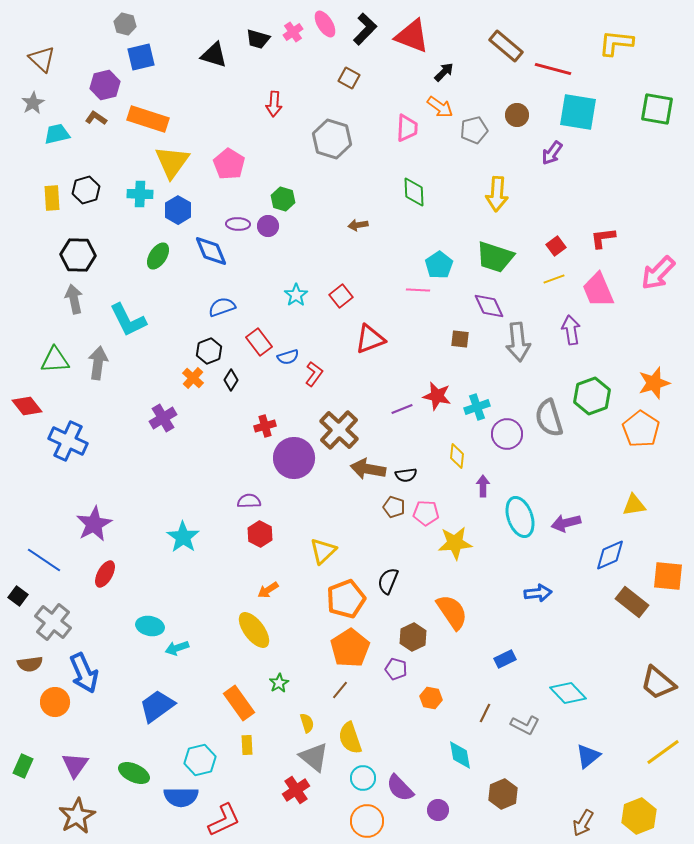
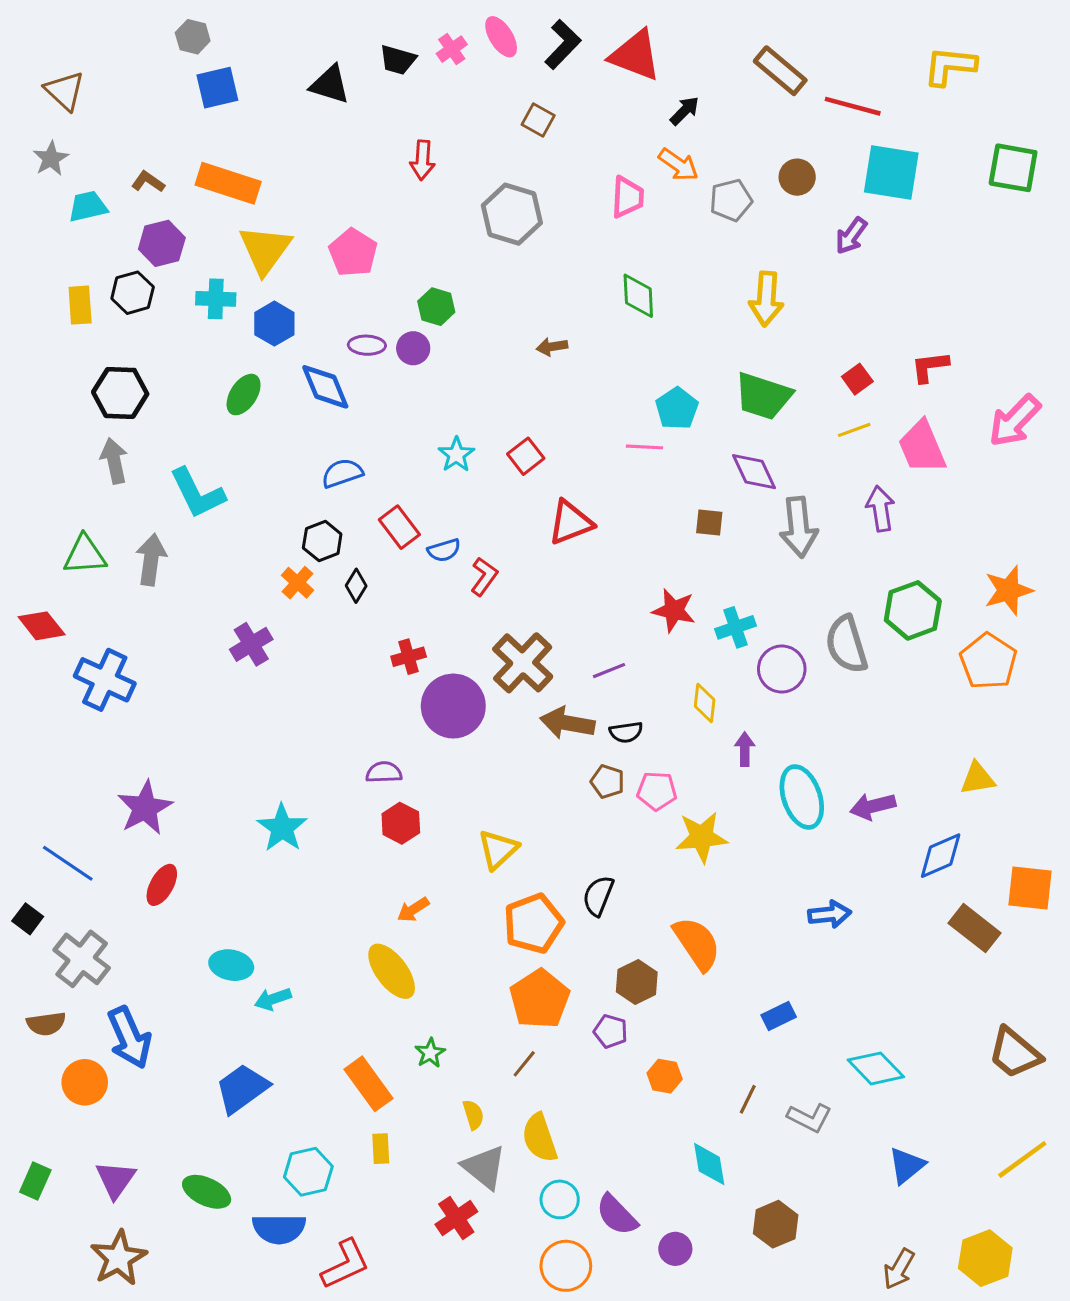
purple hexagon: (105, 85) -> (162, 243), moved
purple line: (402, 409) -> (609, 671), moved

